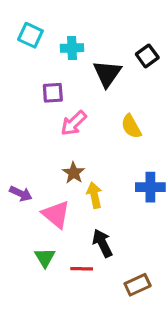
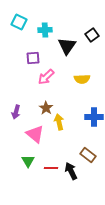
yellow semicircle: (131, 126) -> (82, 79), turned -63
purple arrow: (21, 194) -> (16, 112), moved, turned 80
black arrow: (102, 243) -> (71, 171), moved
brown rectangle: (138, 285) -> (88, 155), moved, turned 63

